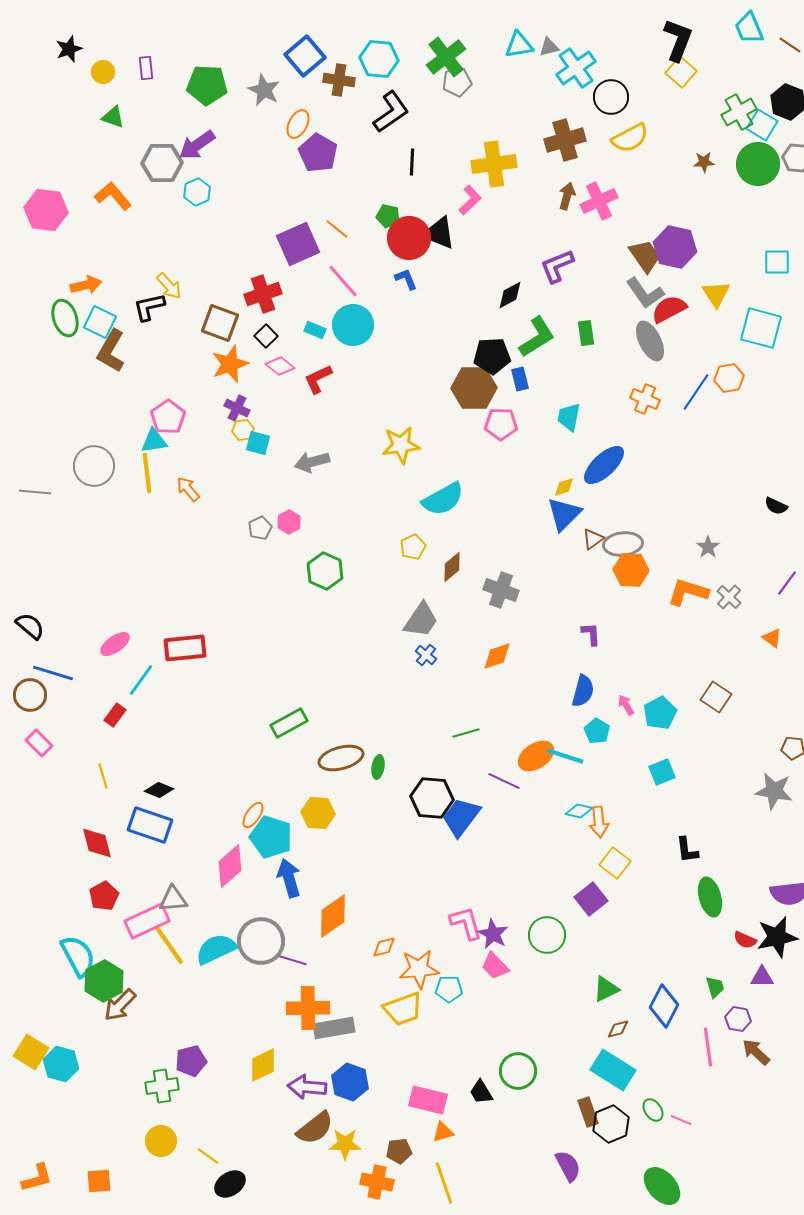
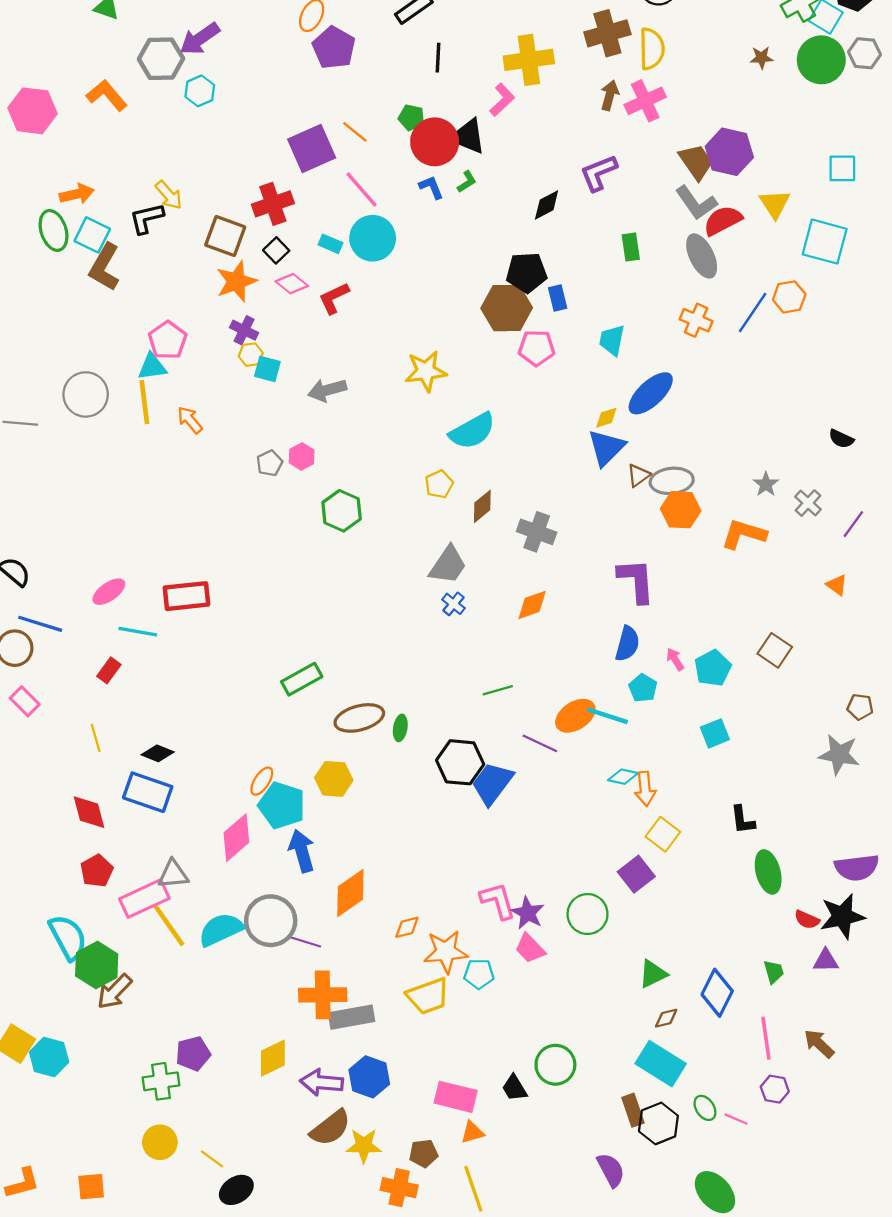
yellow semicircle: (630, 138) -> (652, 49), moved, turned -63
green L-shape: (537, 337) -> (467, 182), moved, size x0.5
gray cross: (729, 597) -> (808, 503), moved
purple L-shape: (591, 634) -> (636, 581), size x1.8
cyan line: (141, 680) -> (138, 632), turned 64
purple hexagon: (738, 1019) -> (775, 1089), moved

